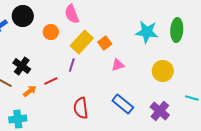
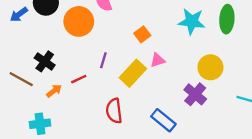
orange circle: (51, 32) -> (79, 21), size x1.6
yellow rectangle: (82, 42) -> (133, 73), moved
blue rectangle: (123, 104) -> (163, 120), moved
purple cross: (160, 111) -> (195, 94), moved

